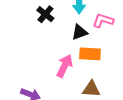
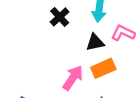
orange rectangle: (90, 54) -> (103, 68), turned -35

